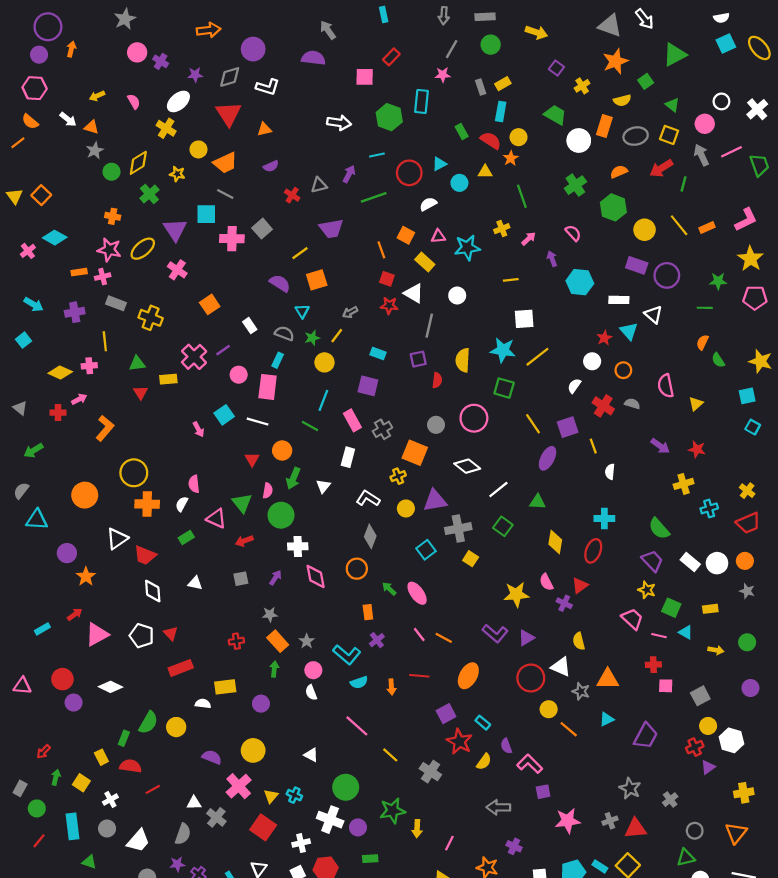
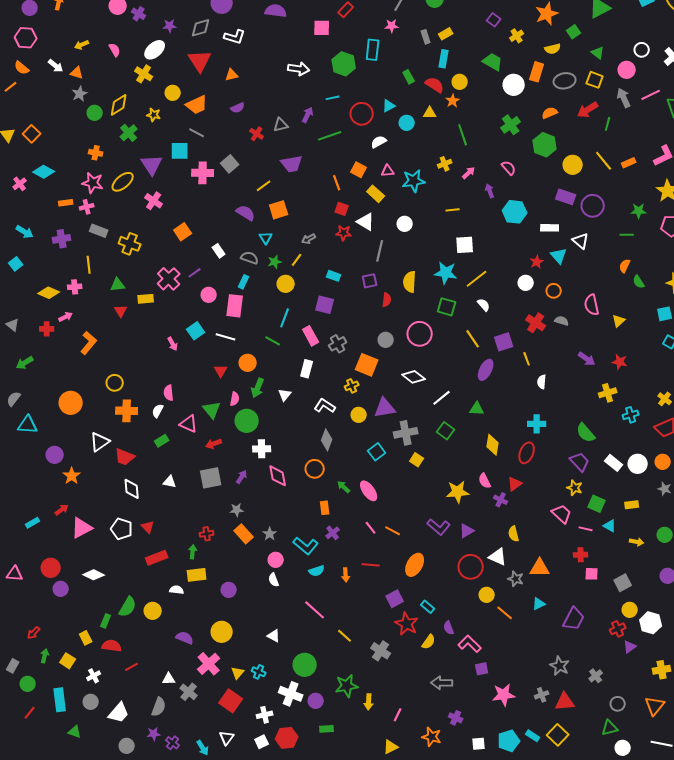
white semicircle: (574, 386) -> (484, 305), moved, turned 104
yellow circle: (134, 473) -> (115, 383), size x0.7
gray square: (241, 579) -> (211, 478), size x1.6
green arrow: (274, 669) -> (193, 552), moved

